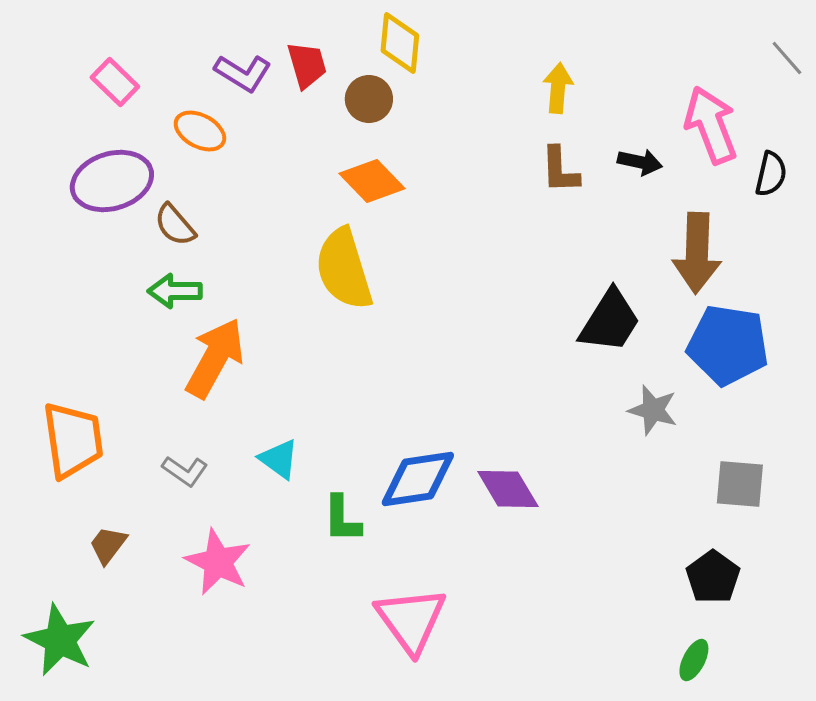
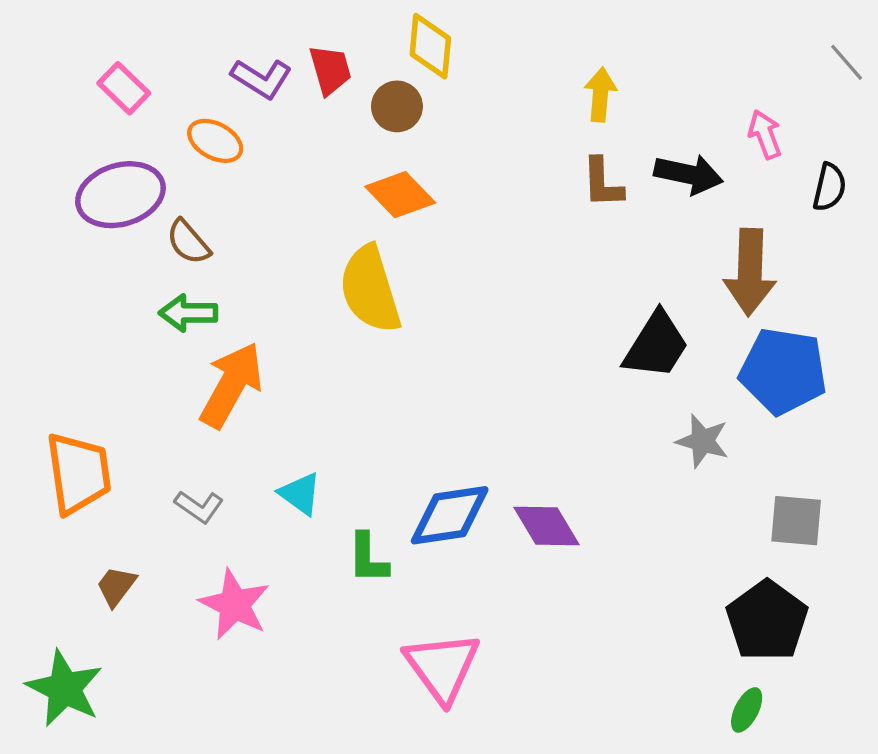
pink arrow: (711, 125) -> (765, 134), size x0.6
black arrow: (640, 162) -> (689, 174), size x1.4
black pentagon: (713, 577) -> (767, 621), size x1.4

